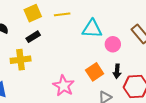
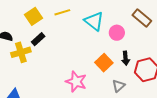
cyan triangle: (92, 29) -> (94, 21), turned 45
yellow cross: (21, 60) -> (21, 52), moved

